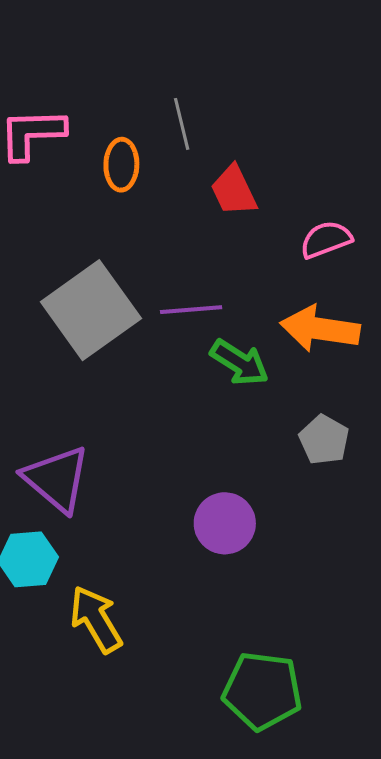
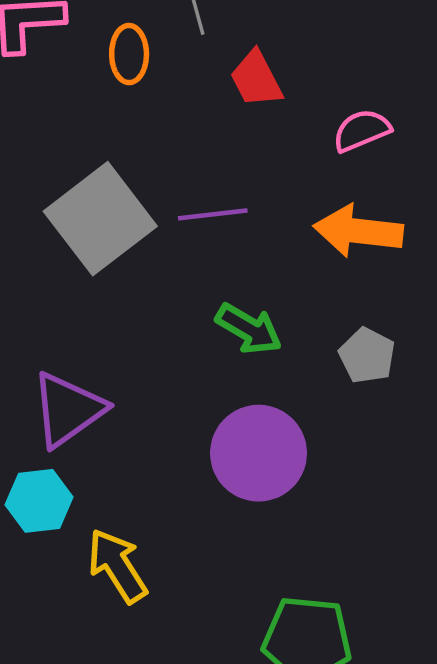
green arrow: (239, 363) -> (249, 329), moved
purple triangle: (57, 479) -> (68, 410), turned 46
purple circle: (225, 523) -> (259, 453), size x1.4

